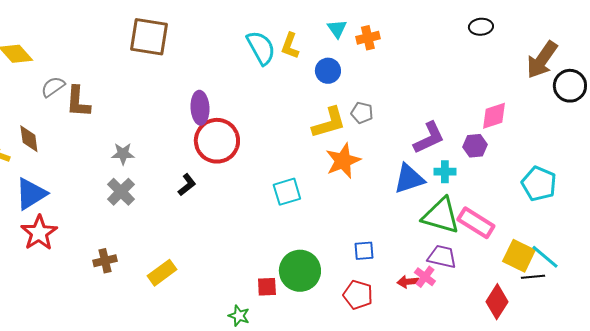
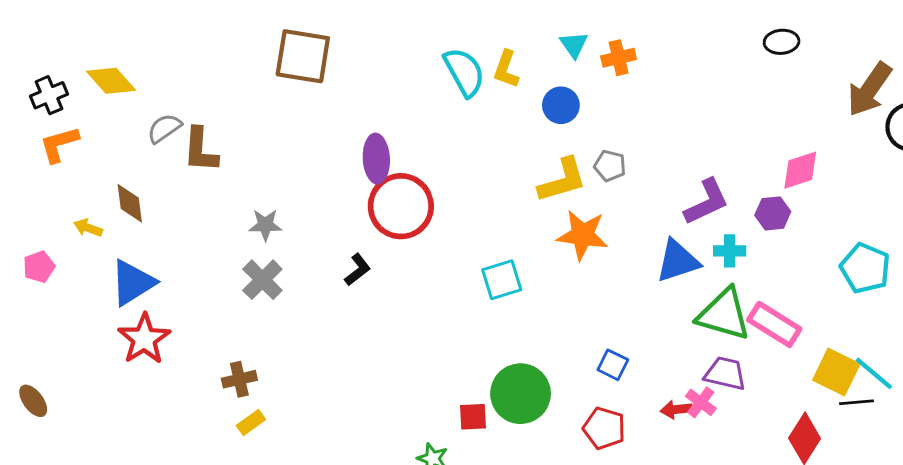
orange star: (343, 161) -> (583, 235), turned 30
blue square: (364, 251) -> (613, 365), turned 30
yellow rectangle: (162, 273) -> (251, 422), moved, size x0.7

